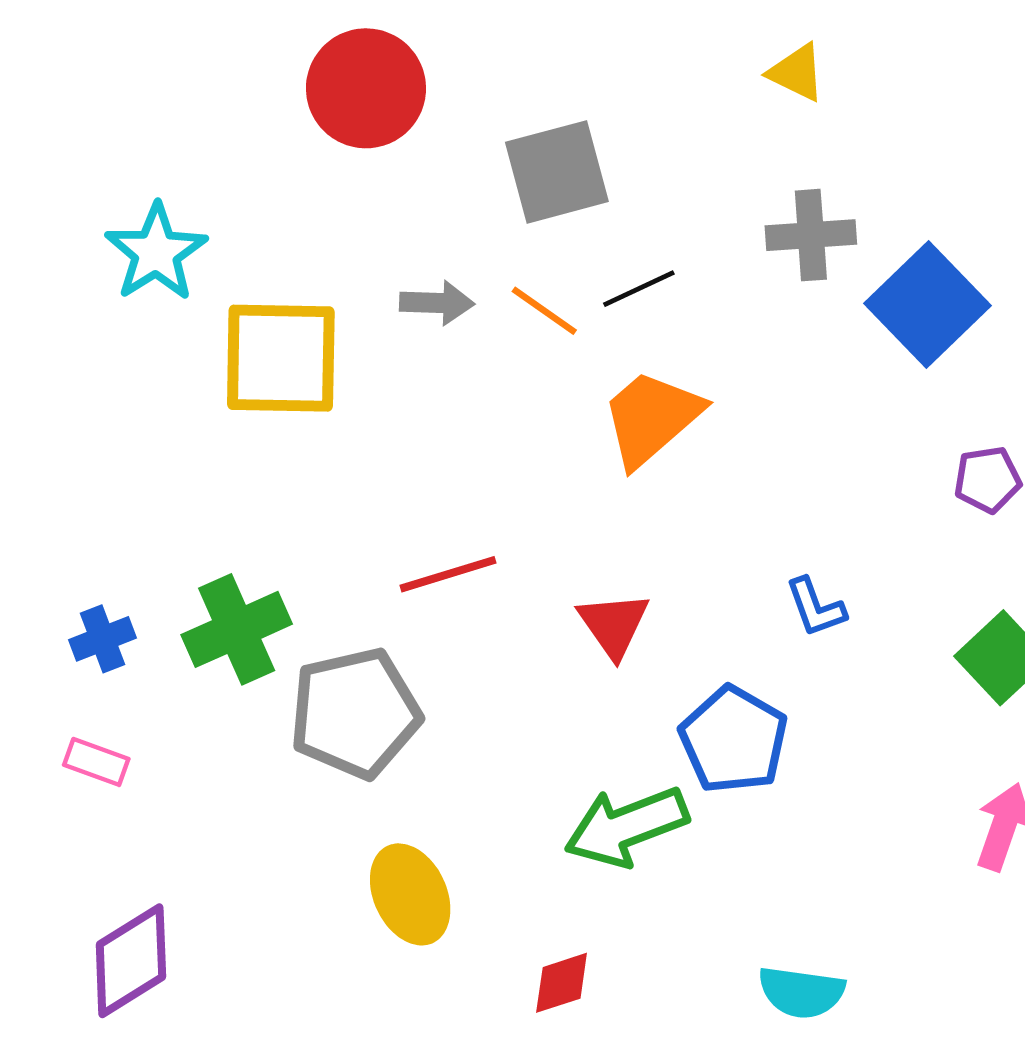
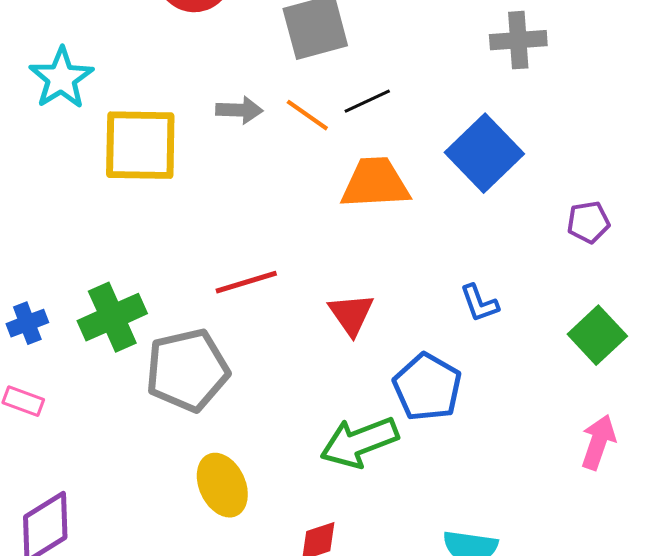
gray cross: (811, 235) -> (518, 40), moved
blue square: (928, 304) -> (484, 153), moved
orange trapezoid: (652, 418) -> (375, 183), turned 38

